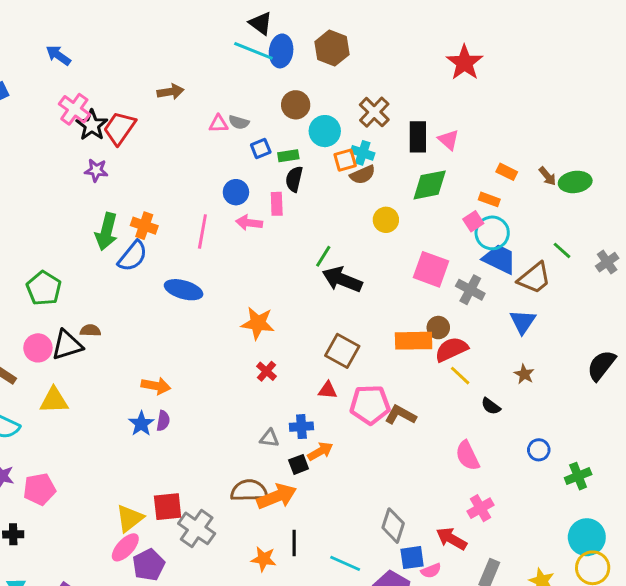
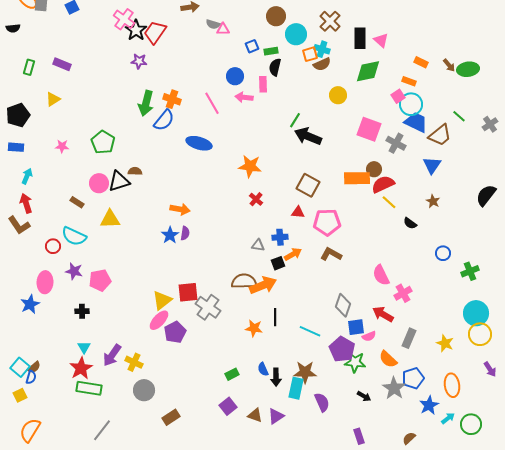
gray semicircle: (239, 122) -> (213, 24), moved
pink line: (202, 231) -> (212, 103), turned -40
brown L-shape: (400, 415) -> (331, 254), moved
pink semicircle: (467, 456) -> (381, 275), moved

